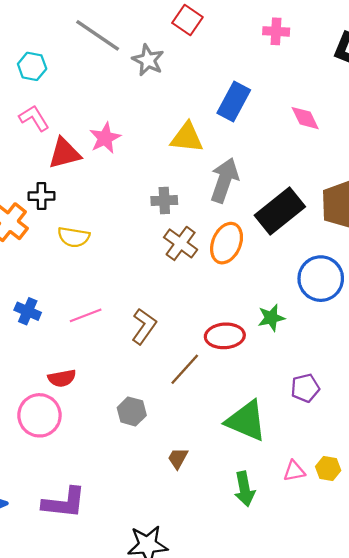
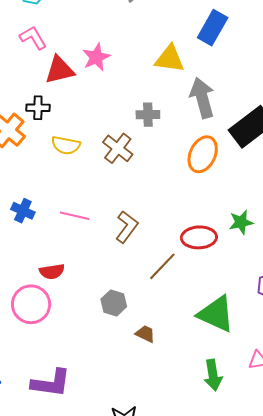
gray arrow: (224, 180) -> (202, 98), turned -36
brown cross: (181, 243) -> (118, 148), moved
pink line: (86, 315) -> (75, 216), turned 32
brown trapezoid: (178, 458) -> (145, 334), moved, turned 85

